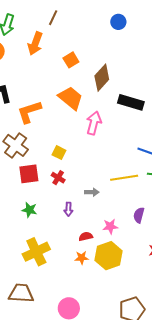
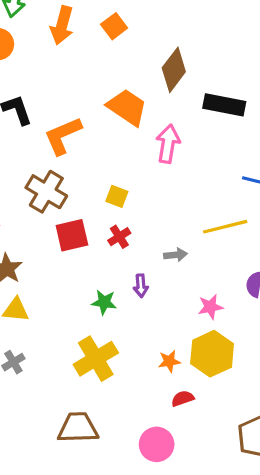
orange square: (71, 60) -> (114, 26), moved
red cross: (58, 178) -> (119, 237), turned 32
green star: (29, 210) -> (104, 302), moved
red semicircle: (86, 236) -> (183, 398), moved

